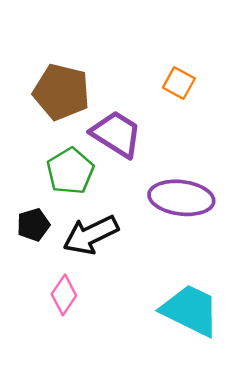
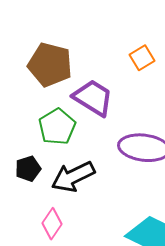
orange square: (179, 83) -> (142, 58), turned 30

